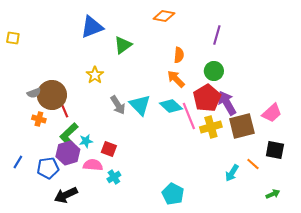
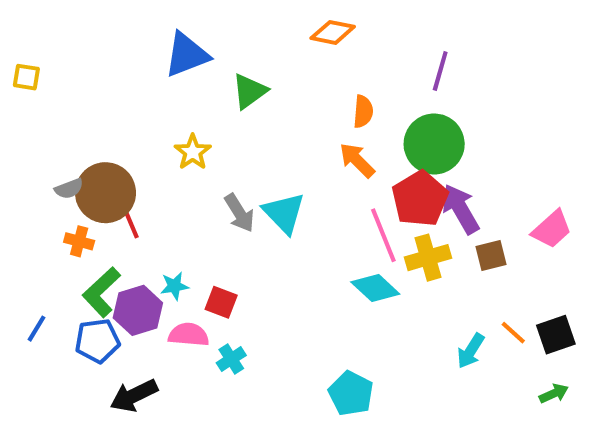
green circle: (214, 71) -> (434, 144), size x1.5
cyan diamond: (171, 106) -> (375, 288), moved
brown square: (242, 126) -> (491, 256), size x0.6
green L-shape: (69, 135) -> (101, 292), moved
black square: (275, 150) -> (556, 335), moved, turned -30

